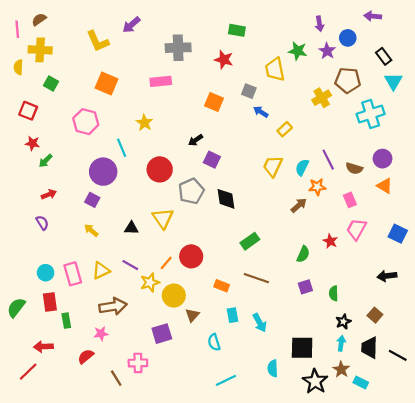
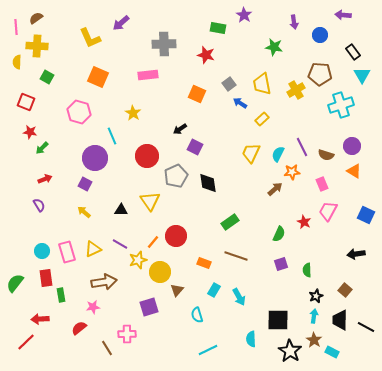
purple star: (327, 51) -> (244, 15), moved
yellow trapezoid: (275, 69) -> (262, 84), moved
gray square: (249, 91) -> (229, 84), turned 32
cyan rectangle: (233, 315) -> (214, 290), turned 40

